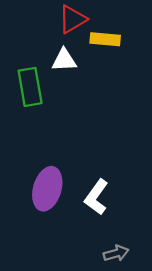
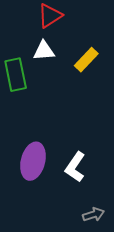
yellow rectangle: (105, 39) -> (86, 60), moved, turned -50

